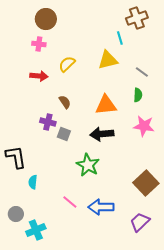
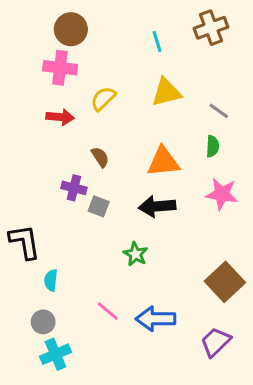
cyan line: (120, 38) -> (157, 42), moved
pink cross: (39, 44) -> (60, 68), size x1.5
green star: (88, 165) -> (136, 254), size x0.7
gray circle: (16, 214) -> (43, 322), moved

